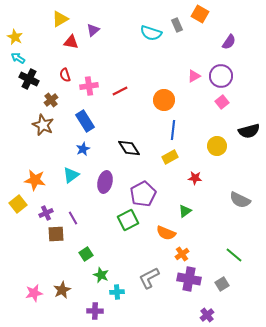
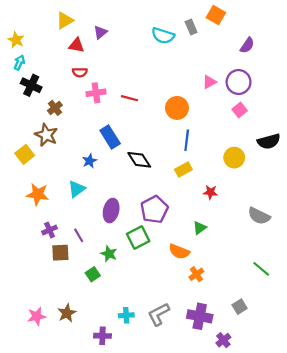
cyan arrow: (18, 58) -> (19, 63), turned 80
red semicircle: (65, 75) -> (80, 72), moved, turned -72
red line: (120, 91) -> (129, 98), turned 42
blue rectangle: (85, 121) -> (110, 137), moved
purple ellipse: (105, 182) -> (111, 211), moved
yellow square: (18, 204) -> (25, 154), moved
green line: (234, 255) -> (261, 269), moved
green star: (101, 275) -> (109, 254), moved
gray L-shape: (149, 278) -> (159, 314), moved
purple cross: (189, 279) -> (200, 316), moved

